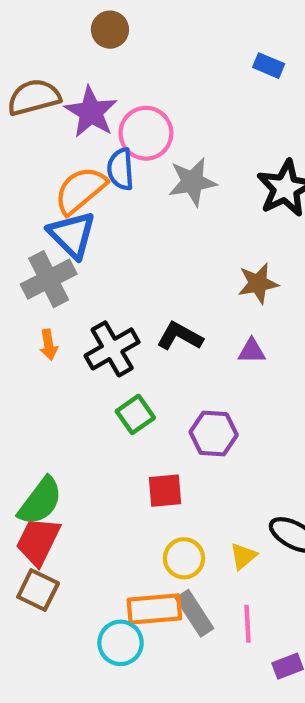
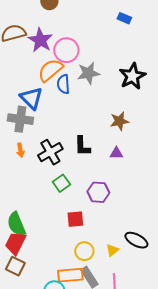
blue semicircle: (121, 169) -> (63, 84), moved
orange semicircle: (80, 190) -> (50, 70), moved
gray cross: (49, 279) -> (20, 119), turned 35
black L-shape: (180, 336) -> (82, 146), turned -120
green semicircle: (40, 501) -> (16, 224), turned 120

